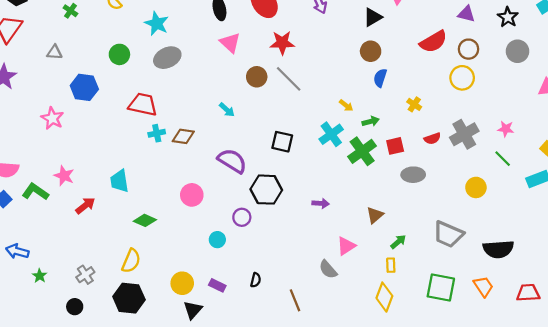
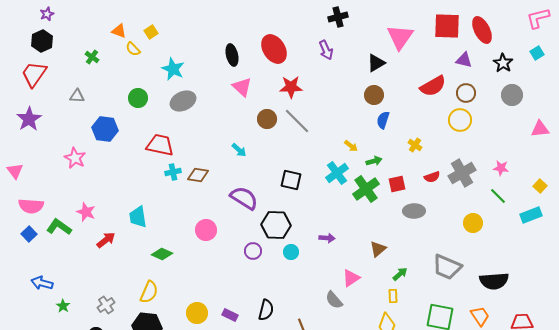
cyan circle: (217, 240) -> (291, 252), moved
black semicircle: (256, 280) -> (266, 310), size x1.5

